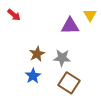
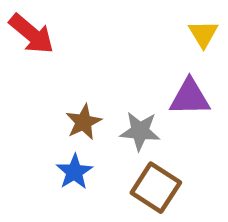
red arrow: (14, 15) -> (31, 34), size x1.5
purple triangle: (70, 26) -> (190, 97), moved

